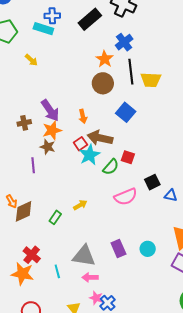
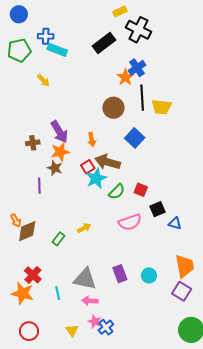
blue cross: (52, 16) -> (46, 36), moved
orange star: (105, 59) -> (125, 77), moved
red square: (128, 157) -> (141, 190), moved

